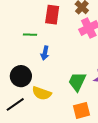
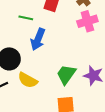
blue arrow: (45, 53) -> (38, 39), size x1.5

